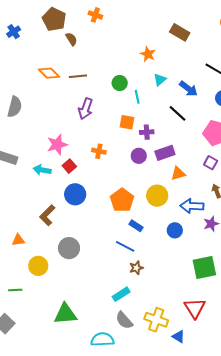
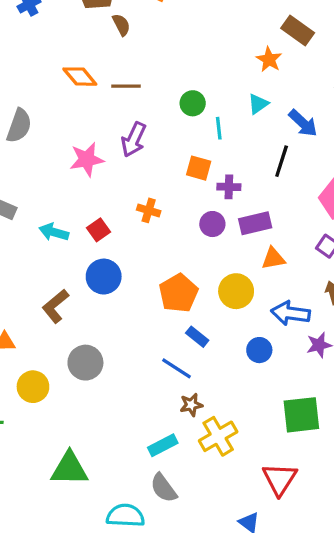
orange star: (148, 54) -> (269, 60), moved
black line: (177, 113) -> (282, 161), turned 60
pink star: (57, 145) -> (87, 159), moved
yellow cross: (156, 320) -> (218, 436), moved, turned 35

